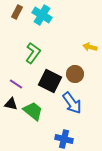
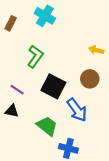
brown rectangle: (17, 12) -> (11, 23), moved
brown circle: (75, 74) -> (90, 79), moved
green trapezoid: (33, 111) -> (47, 126), moved

